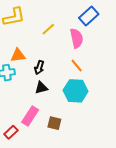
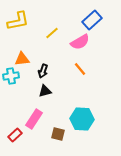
pink semicircle: (77, 38) -> (80, 42), turned 72
cyan hexagon: (76, 91) -> (82, 119), moved
brown square: (54, 123) -> (58, 134), moved

